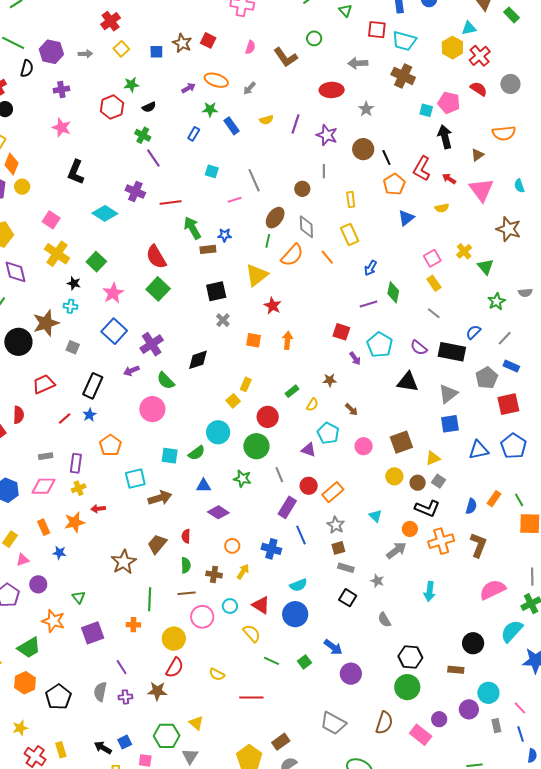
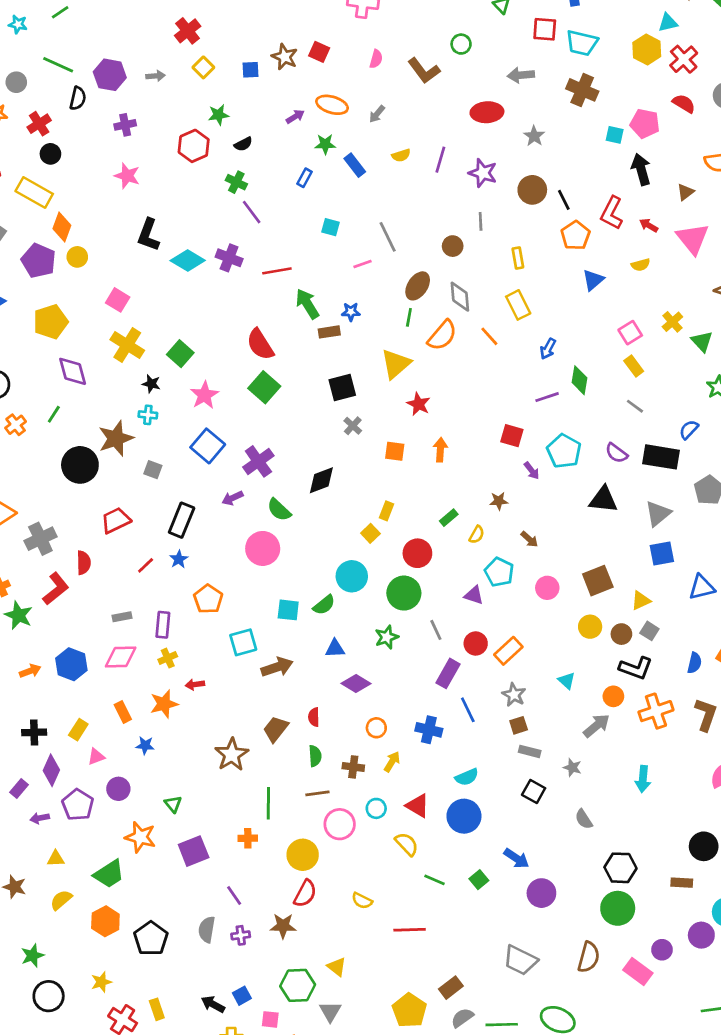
cyan diamond: (105, 213) -> (188, 261), moved
green star: (242, 479) -> (387, 637), turned -30

